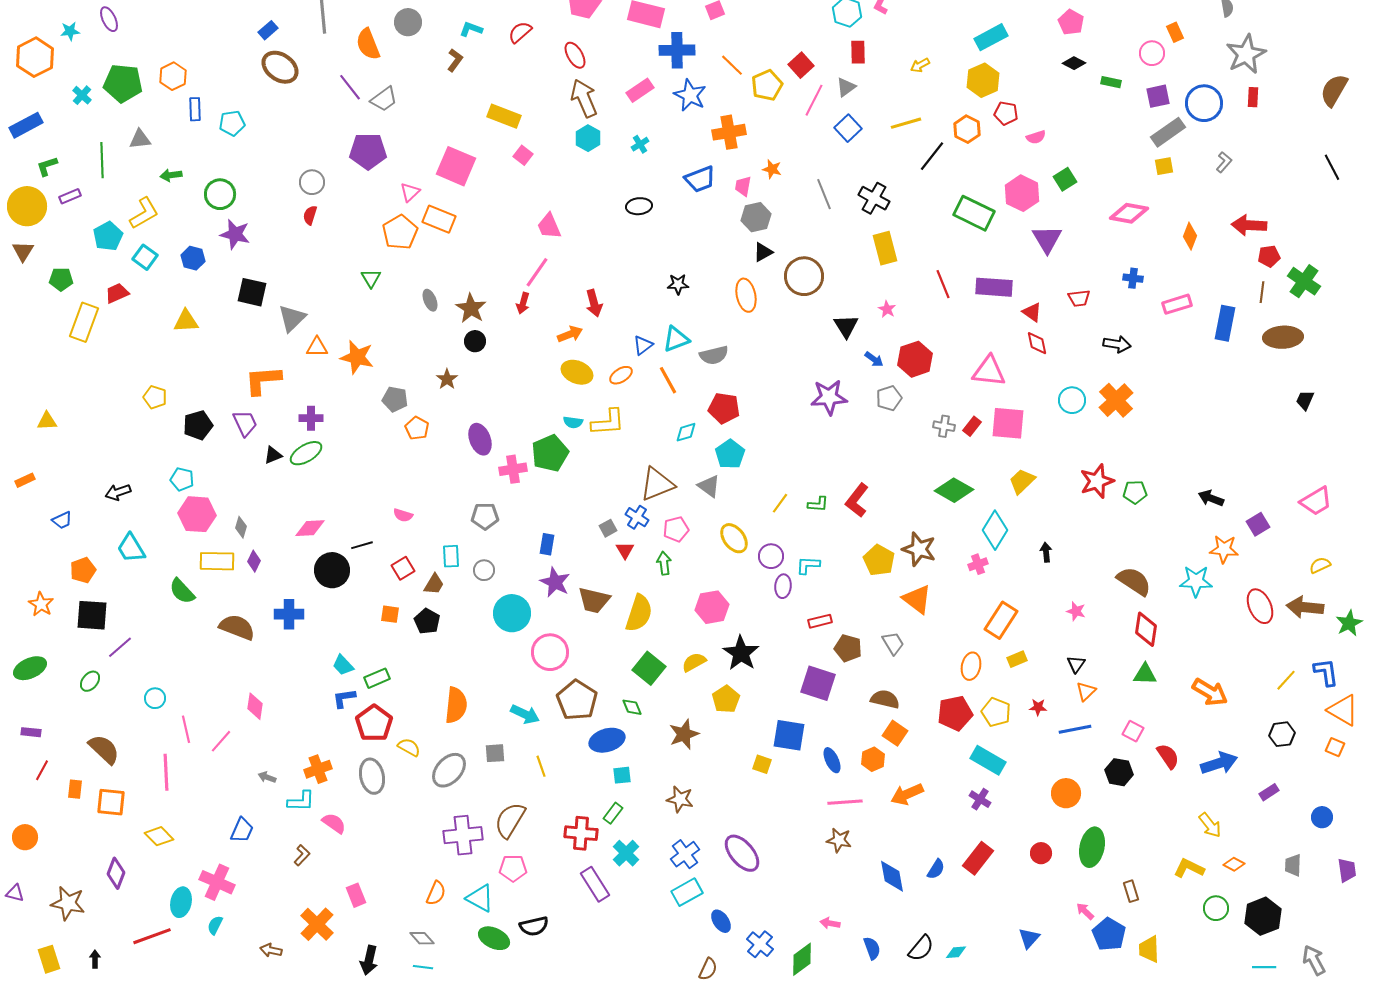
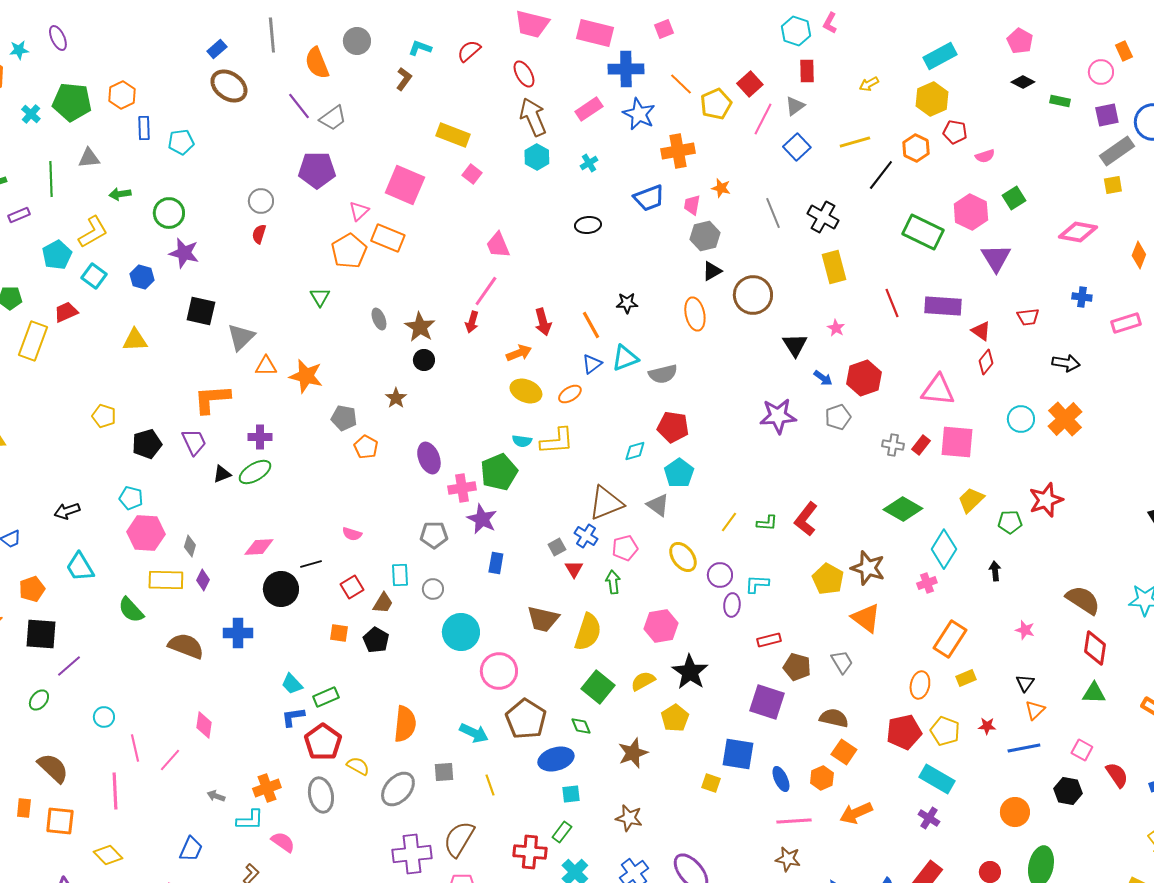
red diamond: (1037, 343) -> (986, 362), turned 50
orange line: (668, 380) -> (591, 325), moved
green pentagon: (1135, 492) -> (1010, 522), moved
purple star: (555, 582) -> (482, 519), moved

